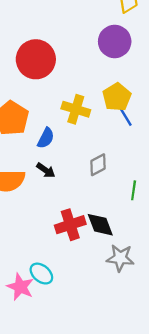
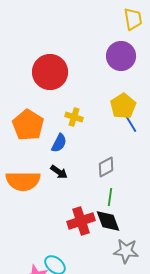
yellow cross: (76, 109) -> (74, 117), moved, size x0.7
green line: (134, 190) -> (110, 197), moved

